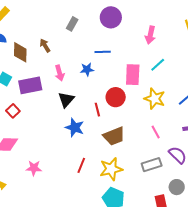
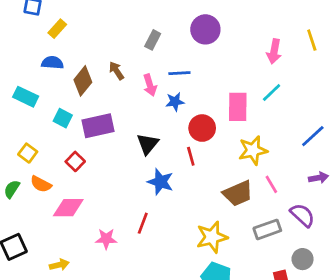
pink arrow: (150, 35) -> (274, 51), moved
brown diamond: (20, 52) -> (83, 81), turned 40
blue line: (103, 52) -> (179, 73), moved
pink arrow: (60, 73) -> (150, 85), moved
red circle: (116, 97) -> (202, 128), moved
yellow star: (155, 99) -> (253, 150), moved, turned -30
brown trapezoid: (114, 136) -> (238, 193), moved
red line: (81, 165) -> (143, 223), moved

